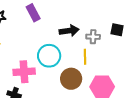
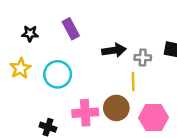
cyan circle: (49, 56) -> (58, 74), moved
pink cross: (24, 72) -> (85, 113), moved

